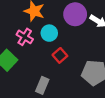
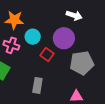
purple circle: (75, 14) -> (64, 38), moved

